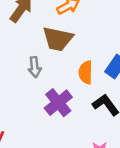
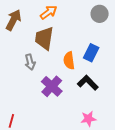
brown trapezoid: (58, 39) -> (44, 38), turned 95

